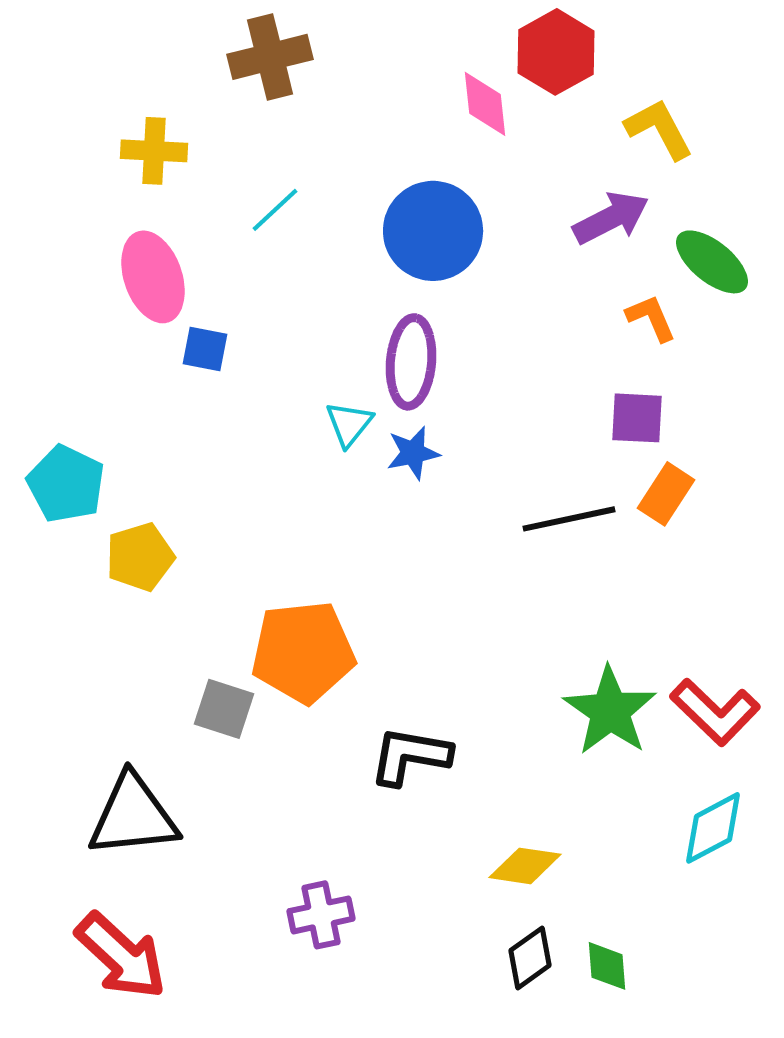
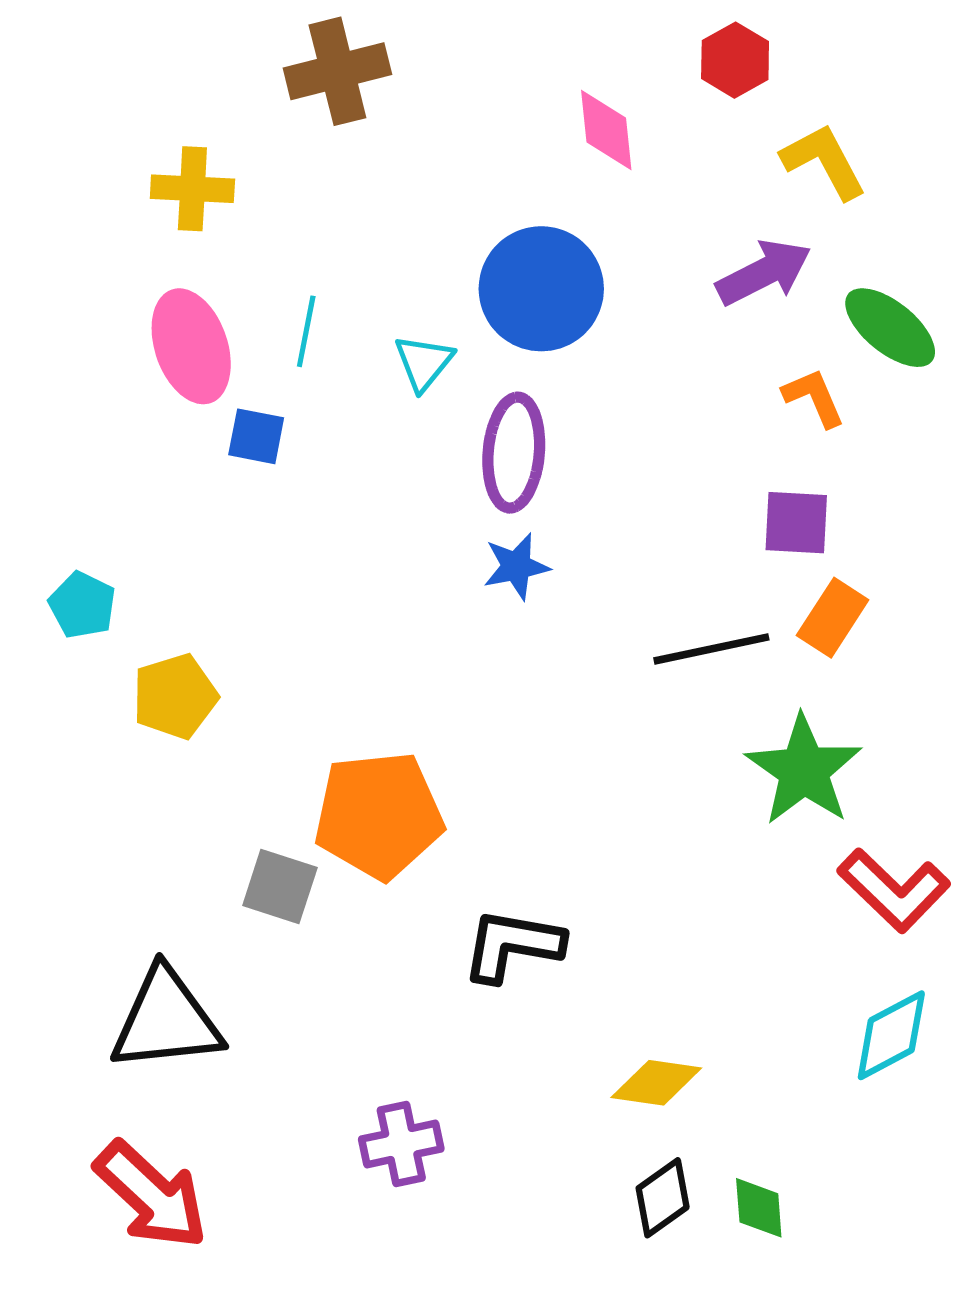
red hexagon: (556, 52) -> (735, 60), moved, size x0.7
cyan line: (275, 210) -> (306, 331), moved, turned -36
cyan triangle: (349, 424) -> (424, 363), moved
cyan pentagon: (66, 484) -> (82, 605), size x0.7
green star: (610, 711) -> (804, 770), moved

